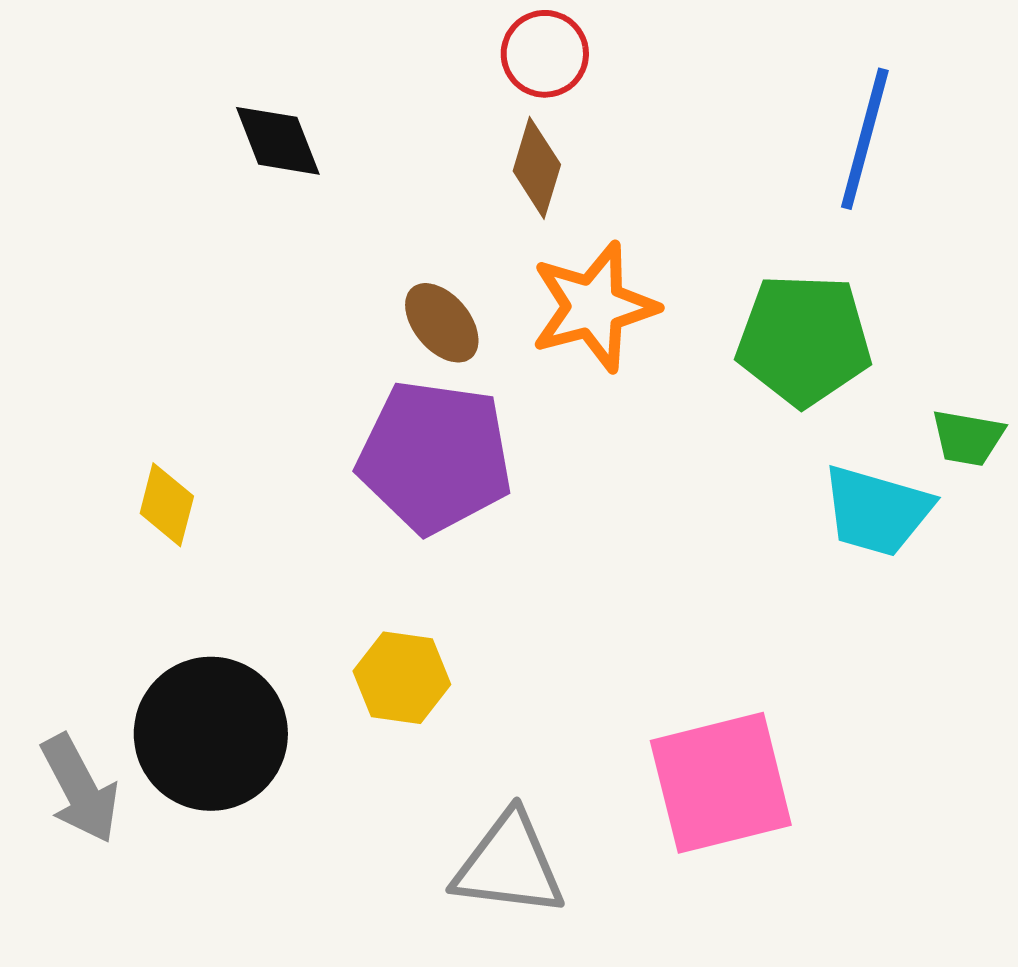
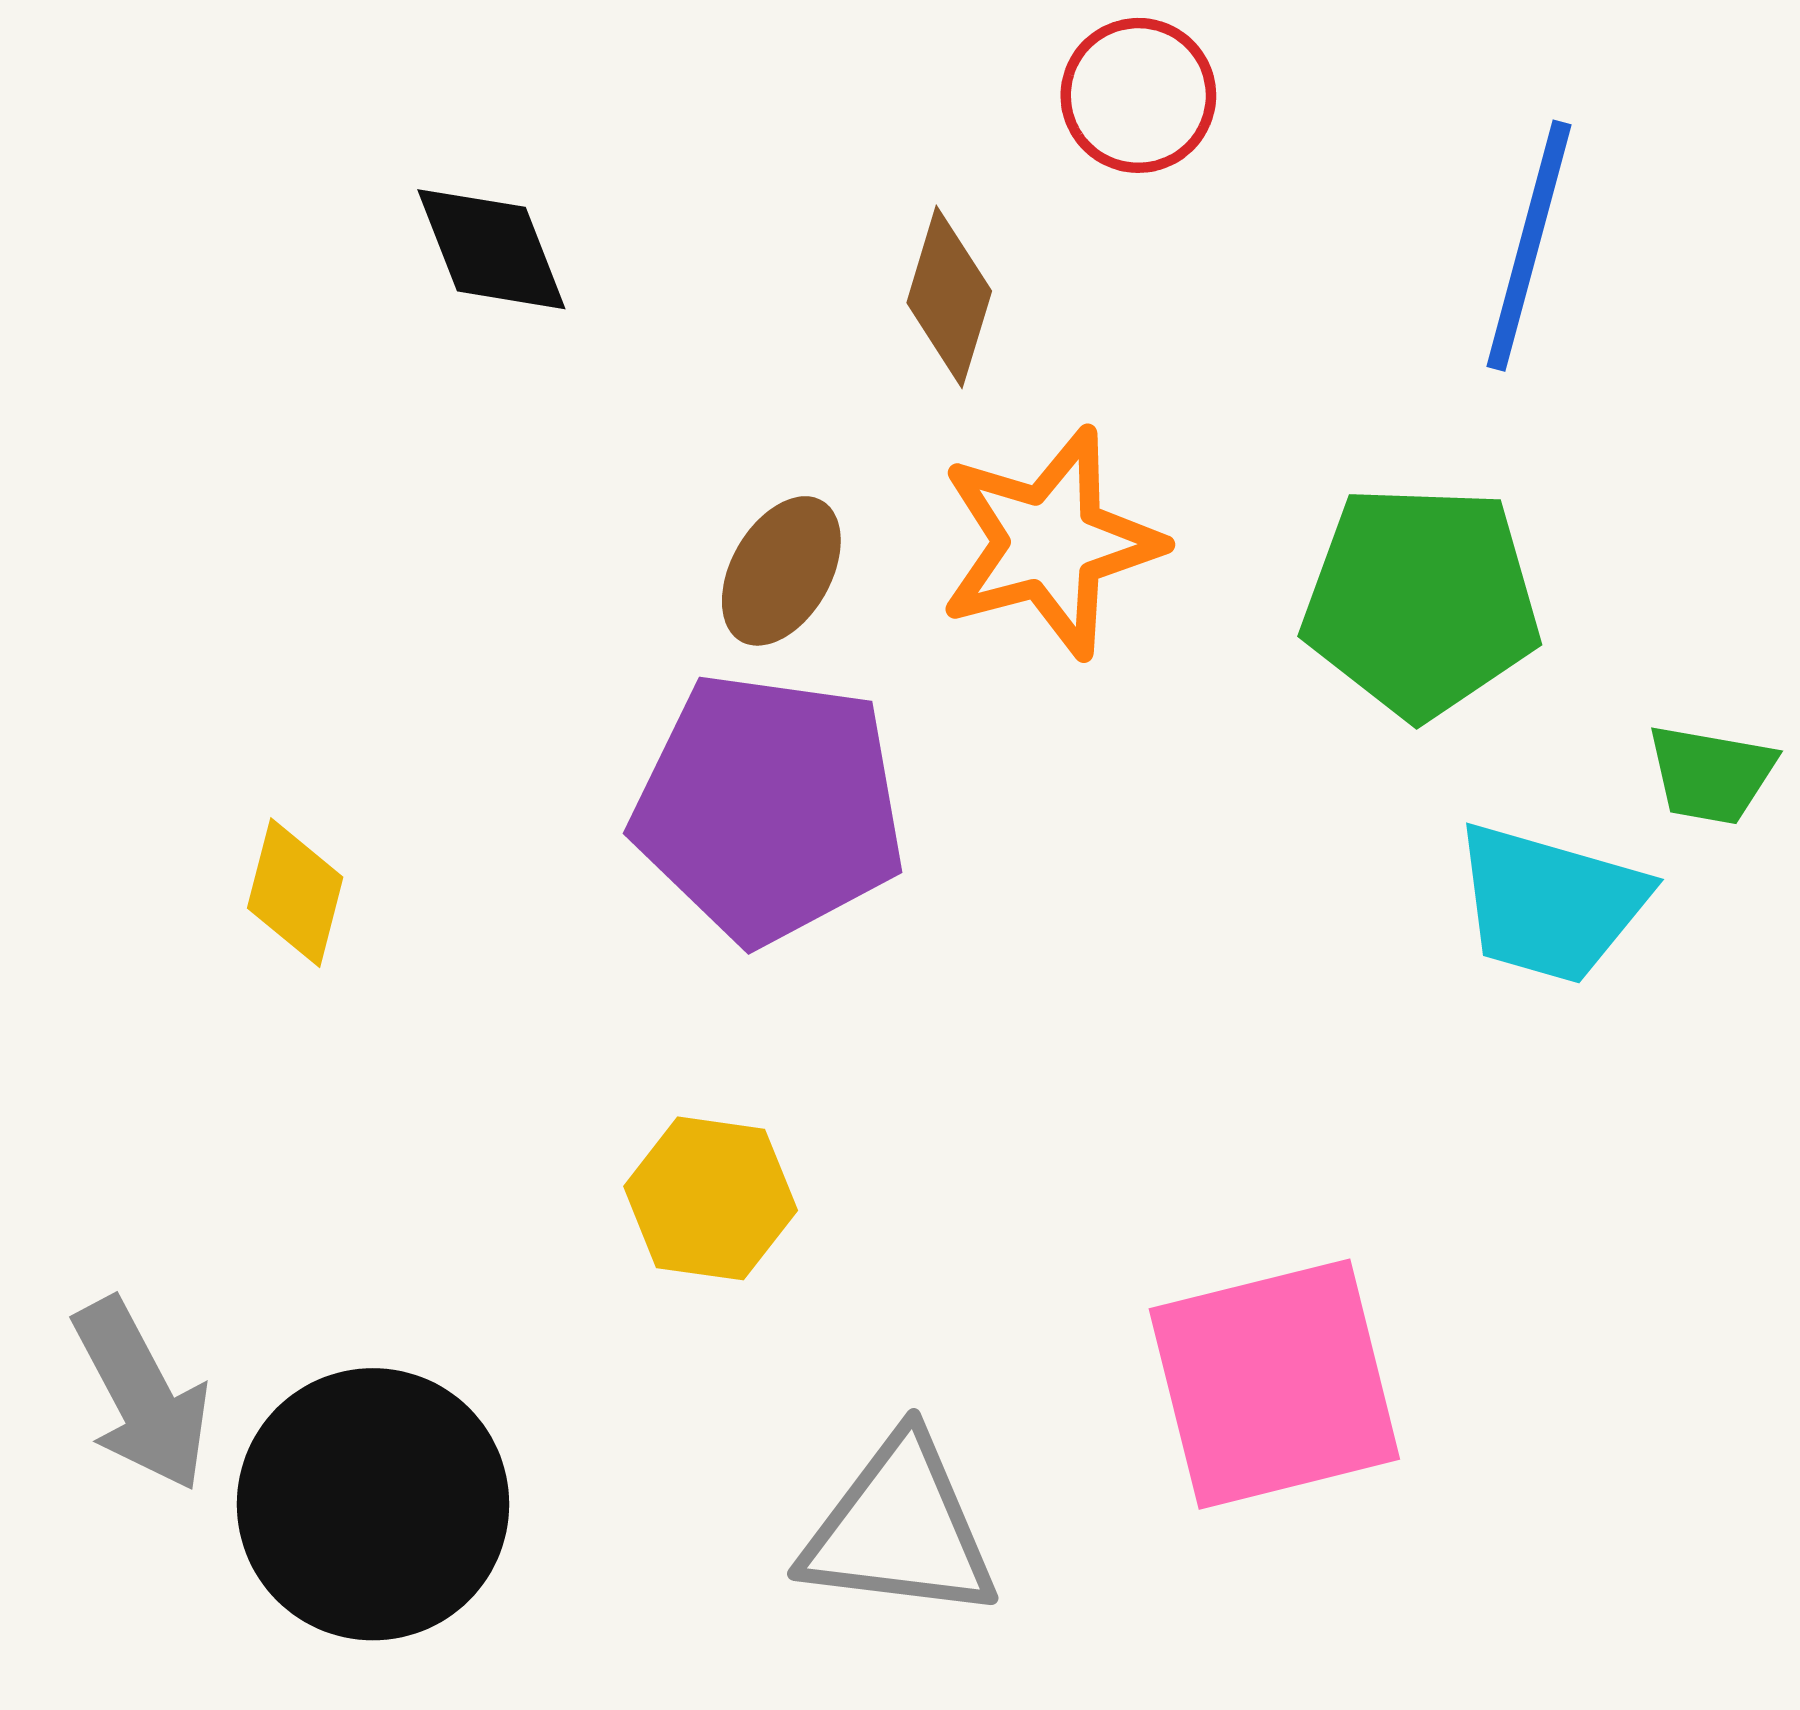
red circle: (545, 54) -> (1138, 95), moved
brown ellipse: (442, 323) -> (781, 571), turned 70
black circle: (211, 734) -> (373, 1504), moved

